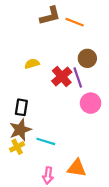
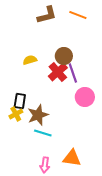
orange line: (75, 22) -> (78, 15), moved
brown circle: (87, 58) -> (64, 56), moved
brown star: (20, 130) -> (38, 115), moved
yellow cross: (17, 147) -> (16, 114), moved

